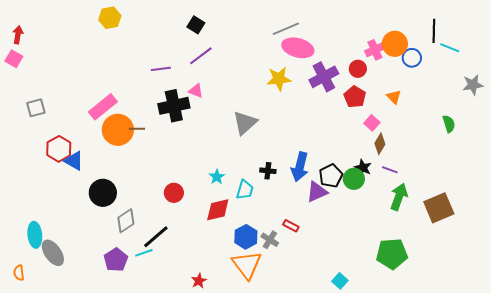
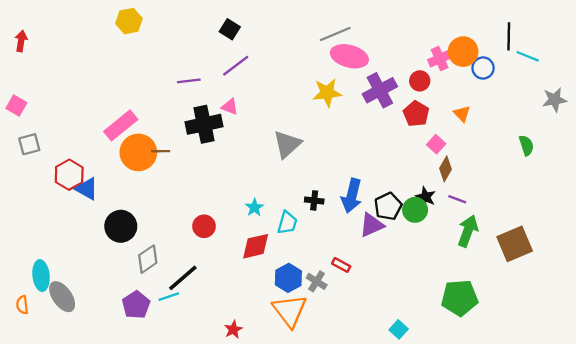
pink square: (14, 59) -> (16, 106), moved
gray square: (36, 108) -> (29, 144), moved
orange semicircle: (19, 273) -> (22, 305), moved

